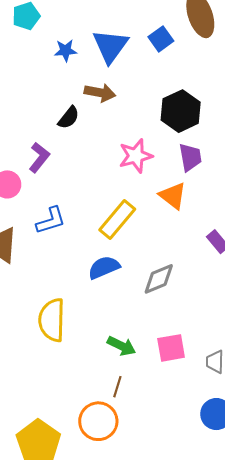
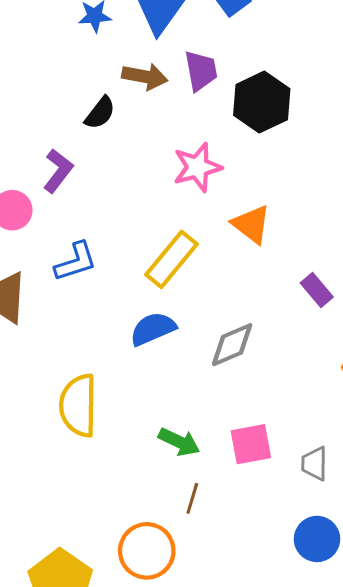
purple trapezoid: (190, 157) -> (201, 71), moved
brown line: (117, 387) -> (192, 498), moved

